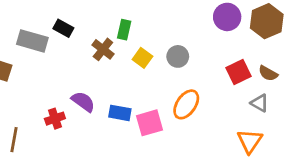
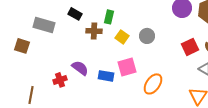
black rectangle: (63, 28) -> (75, 14), moved
brown cross: (103, 49) -> (94, 31), turned -35
orange ellipse: (186, 104) -> (153, 84), moved
pink square: (150, 123) -> (127, 67), moved

